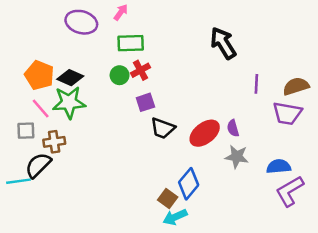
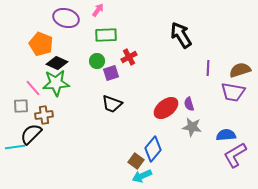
red cross: (141, 70) -> (129, 57), moved
orange pentagon: (39, 75) -> (41, 44), moved
purple square: (145, 102) -> (111, 73), moved
black trapezoid: (163, 128) -> (112, 104), moved

